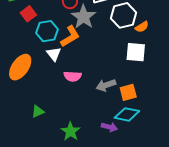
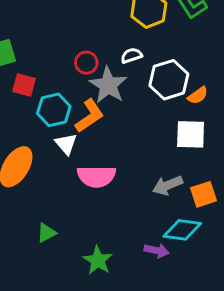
red square: (28, 14) -> (24, 85), turned -35
pink semicircle: (73, 76) -> (96, 176), size x1.4
gray arrow: (106, 85) -> (168, 185), moved
orange square: (128, 92) -> (204, 194), moved

